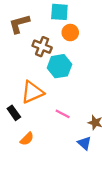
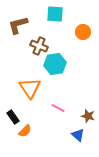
orange circle: (70, 33) -> (83, 32), moved
orange triangle: (32, 92) -> (30, 88), turned -40
black rectangle: (14, 113) -> (13, 117), moved

